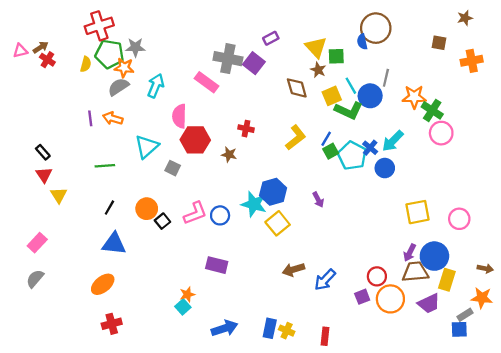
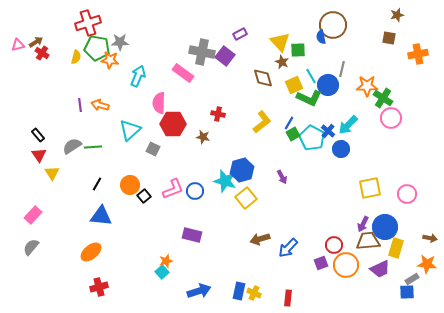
brown star: (465, 18) -> (397, 15), moved
gray semicircle: (118, 87) -> (72, 146), moved

